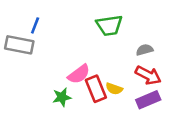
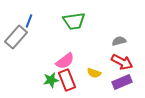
green trapezoid: (109, 25) -> (74, 21), moved
gray rectangle: (19, 45) -> (16, 37), turned -60
red rectangle: (96, 89) -> (67, 80), moved

